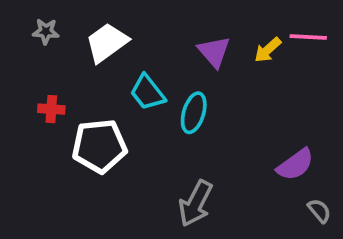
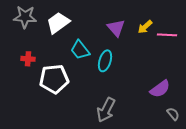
gray star: (46, 31) -> (25, 17), size x1.6
pink line: (308, 37) -> (167, 35), moved

